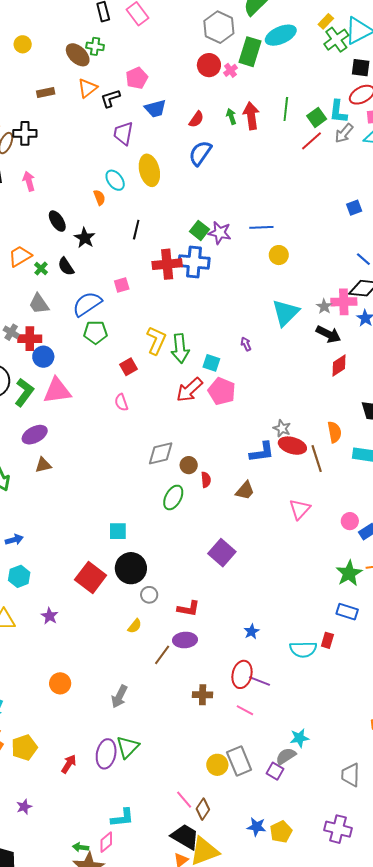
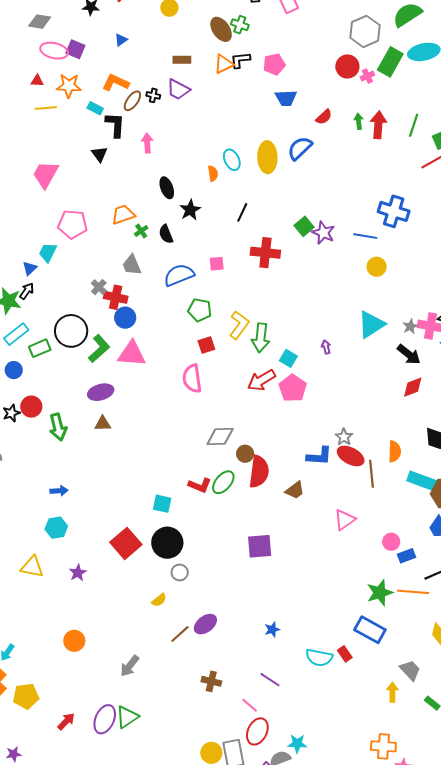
black L-shape: (110, 98) -> (240, 60), moved
black cross: (25, 133) -> (153, 95), size x0.6
purple trapezoid: (123, 133) -> (178, 89), moved, turned -85
blue semicircle: (200, 153) -> (300, 148), moved
blue cross: (194, 262) -> (394, 211), moved
green pentagon: (95, 332) -> (200, 310), moved
pink semicircle: (121, 402) -> (192, 378), size x1.6
red semicircle: (206, 480) -> (259, 472), size x2.0
purple square: (222, 553) -> (260, 546), turned 32
red L-shape: (188, 609) -> (200, 485), moved
blue rectangle: (347, 612) -> (370, 630), size x1.4
purple ellipse: (185, 640) -> (205, 624), turned -45
red rectangle: (327, 640) -> (345, 654), turned -63
red ellipse: (242, 674) -> (257, 731), moved

